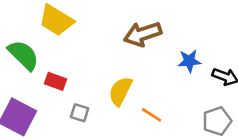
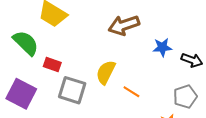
gray square: (80, 113) -> (72, 90), size x1.8

